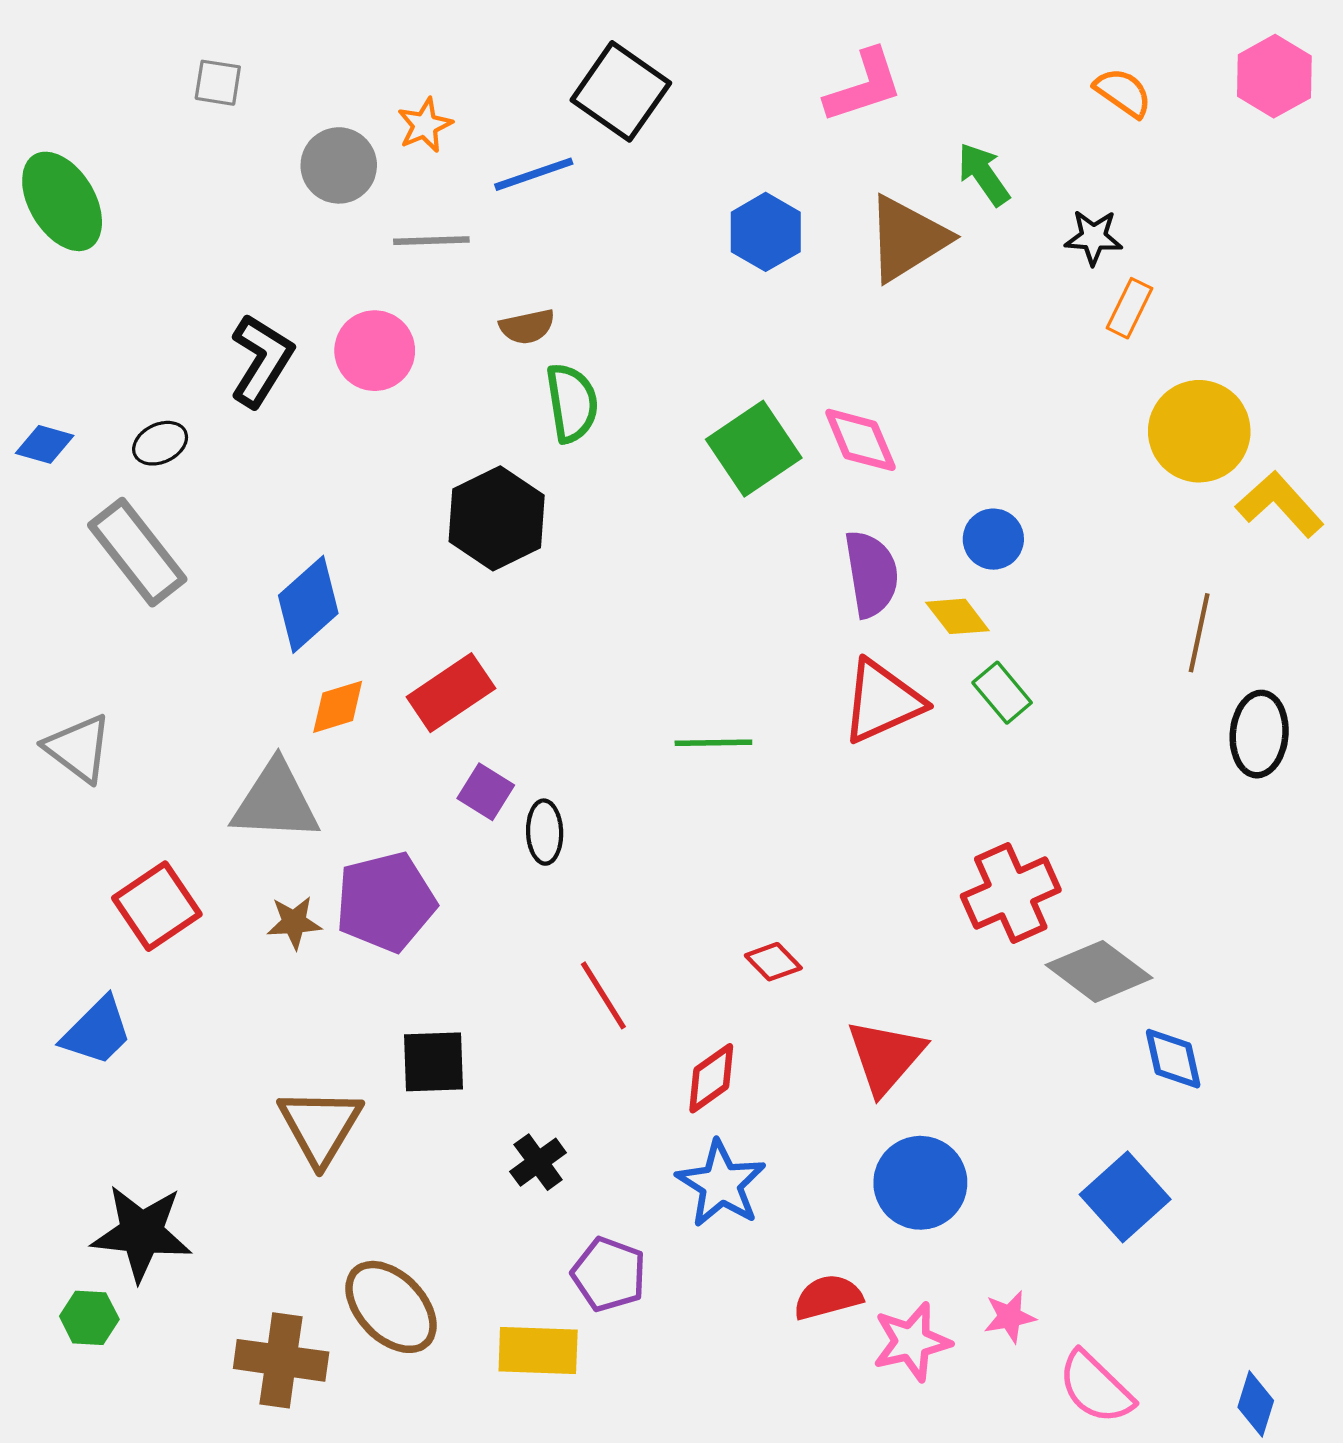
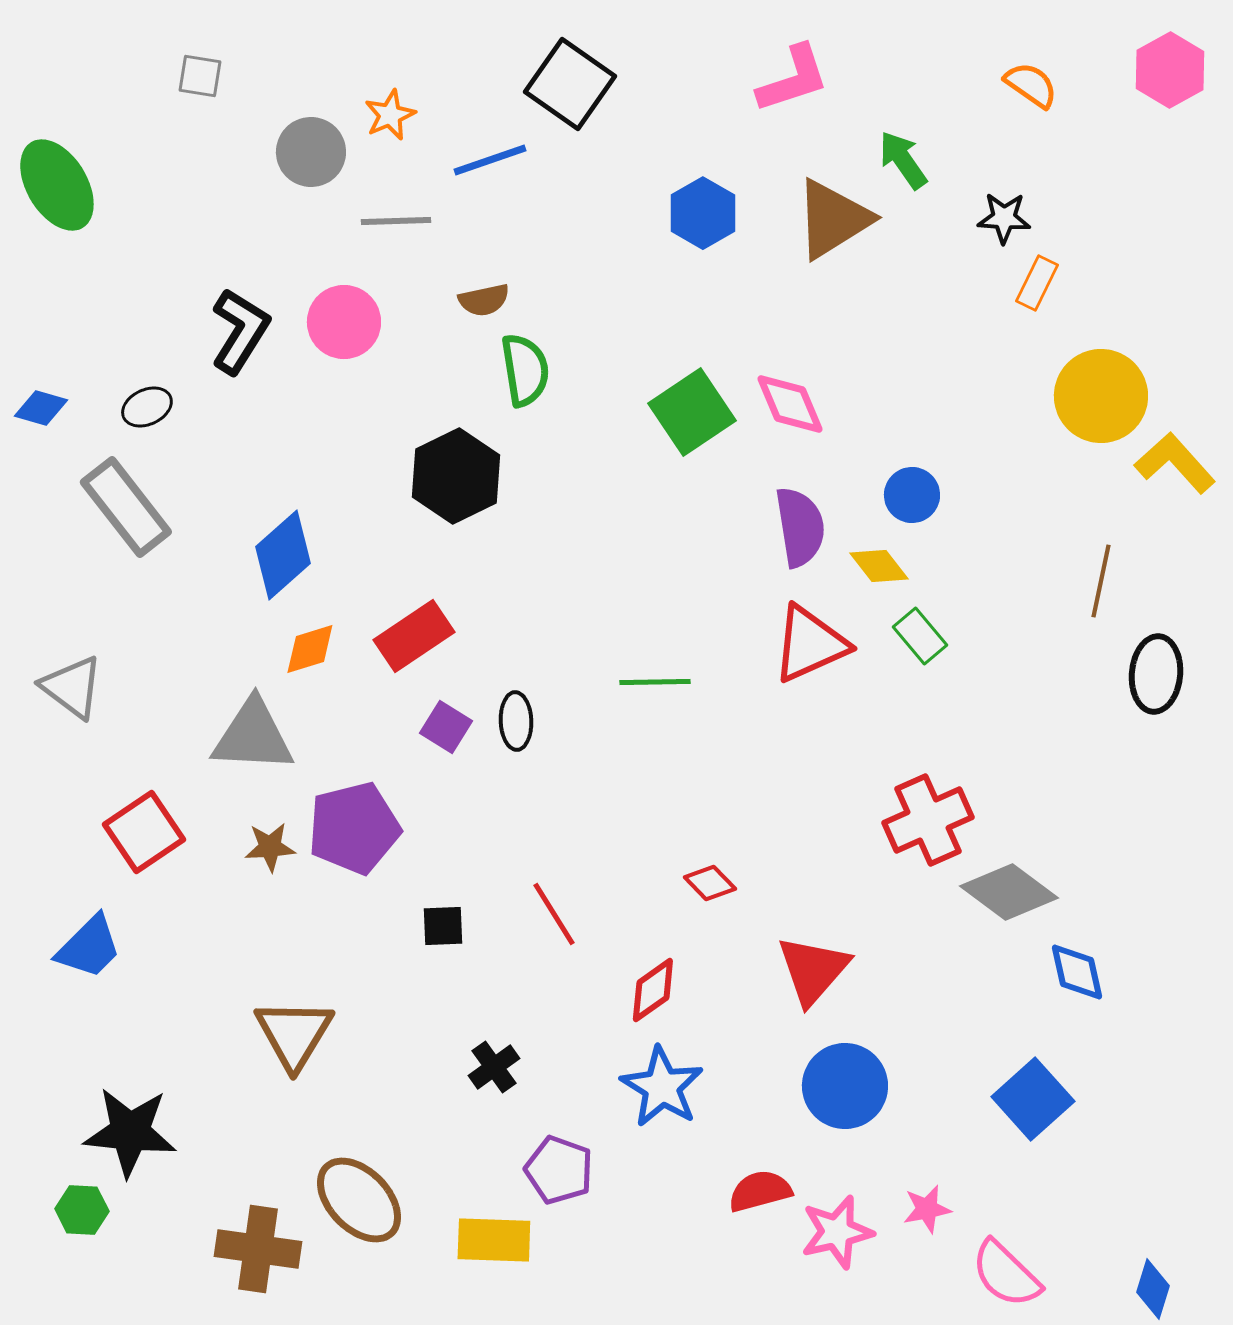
black ellipse: (545, 832) -> (516, 721), moved
black square: (433, 1062) -> (443, 926), moved, size x0.7

